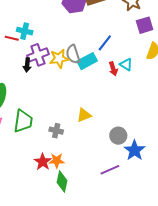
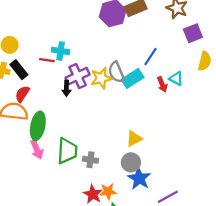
gray cross: (56, 131) -> (90, 160), moved
gray circle: (118, 136) -> (131, 162), moved
blue star: (135, 150) -> (139, 178), moved

